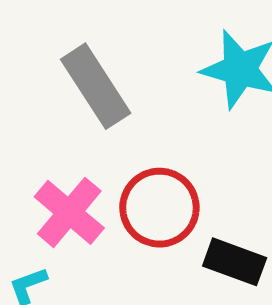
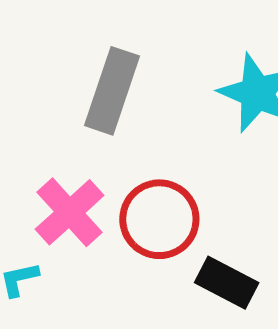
gray rectangle: (96, 86) -> (112, 91), turned 44

